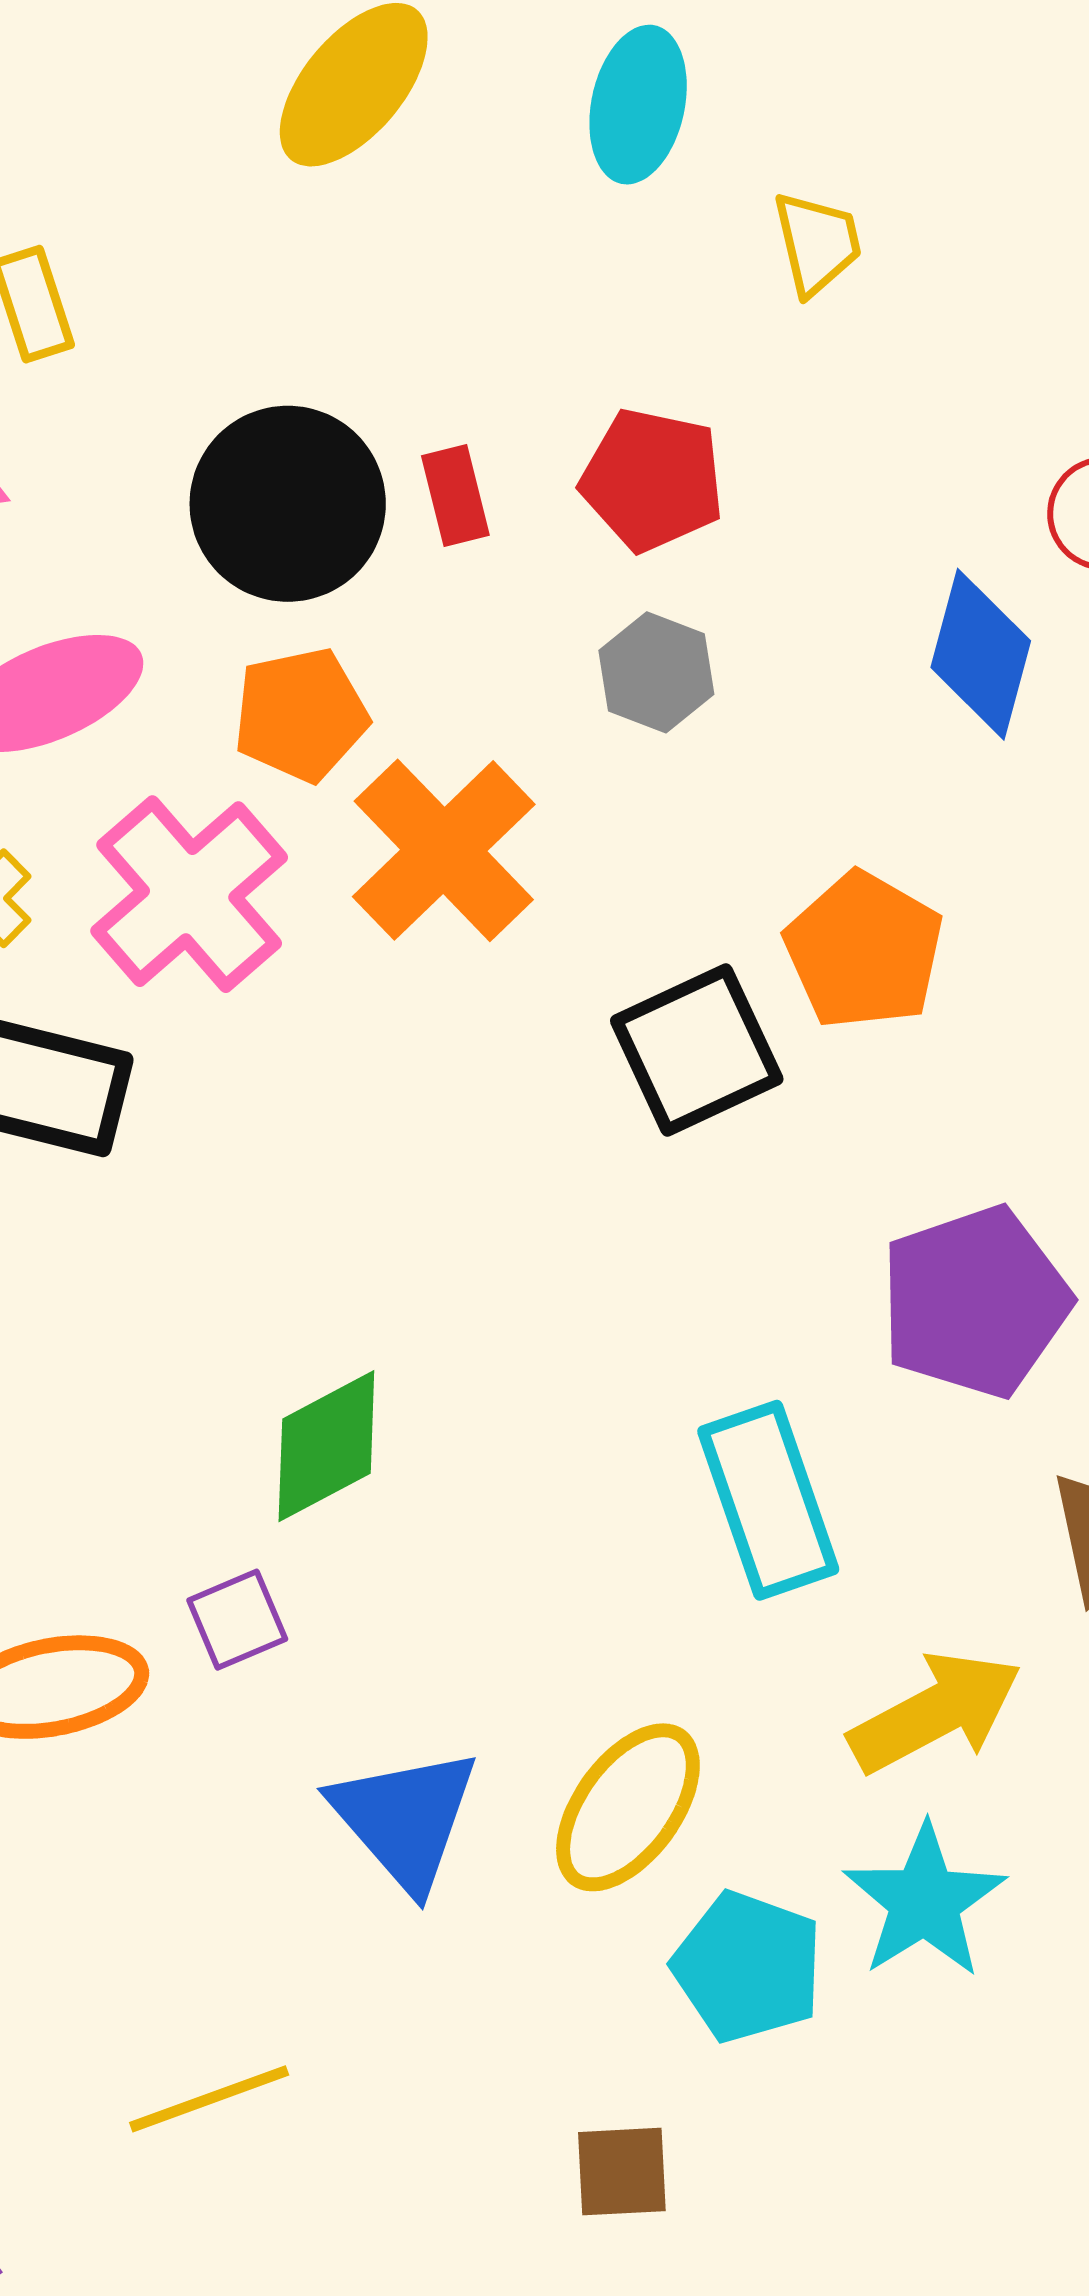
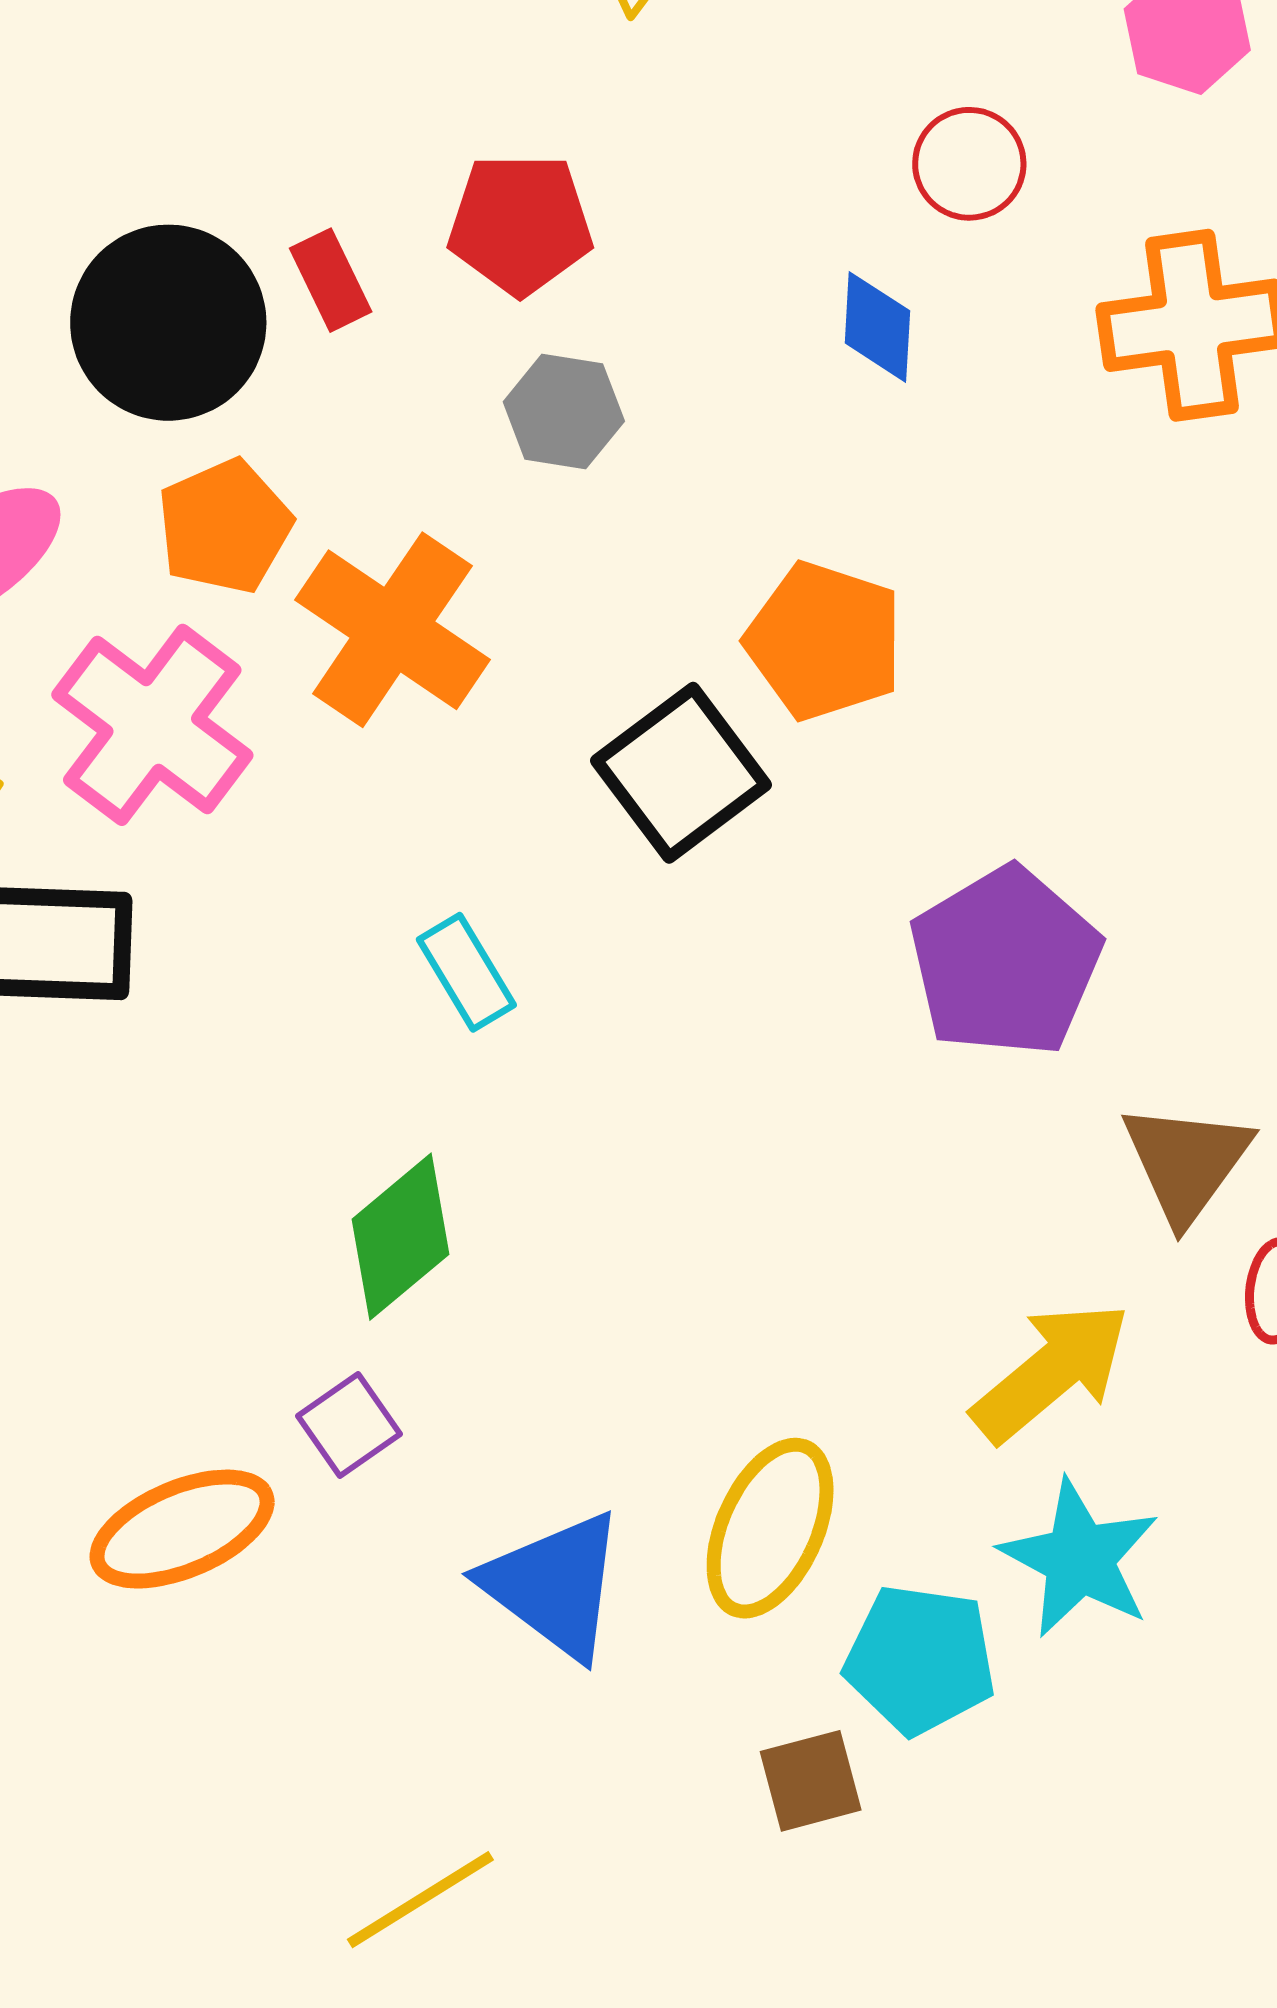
blue diamond: (981, 654) -> (877, 327), size x0.7
cyan rectangle: (768, 1500) -> (466, 972), moved, size x0.6
brown square: (622, 2172) -> (811, 1781), moved

